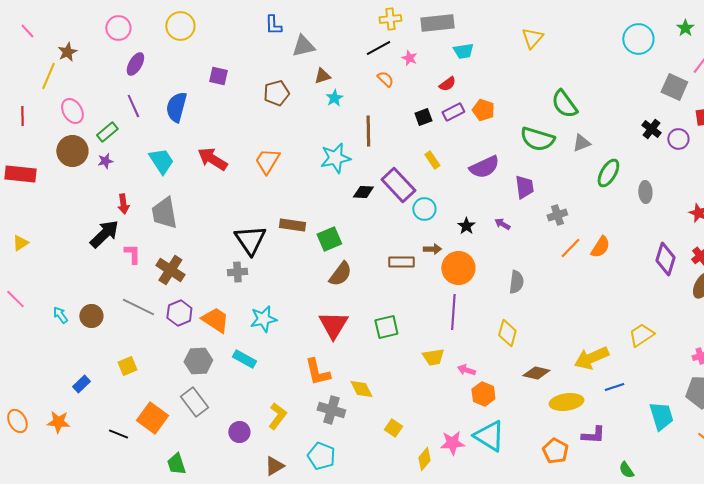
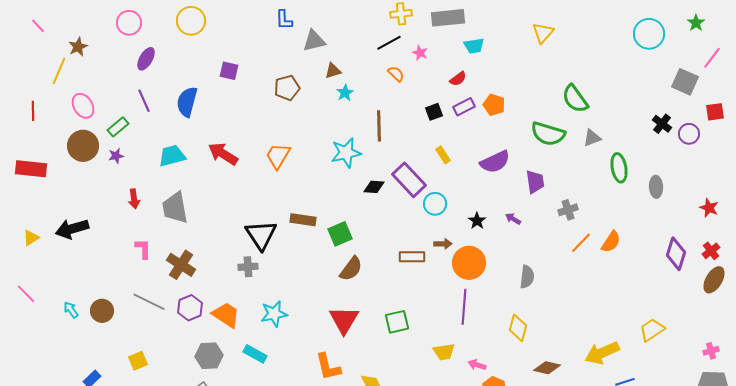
cyan trapezoid: (161, 161) -> (172, 156), turned -72
green ellipse: (608, 173) -> (619, 168), turned -40
black arrow: (104, 234) -> (72, 229), moved, turned -152

